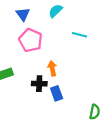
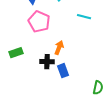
orange arrow: (52, 68) -> (59, 48), turned 32

